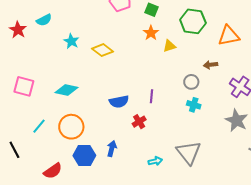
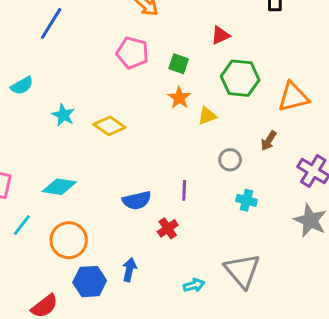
brown arrow: (211, 65) -> (269, 141), turned -48
gray circle: (191, 82) -> (230, 160), moved
cyan line: (39, 126) -> (22, 225), moved

